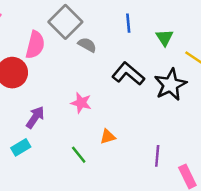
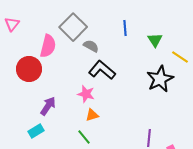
black L-shape: (128, 74) -> (102, 70), moved
orange triangle: (108, 137) -> (92, 115), moved

